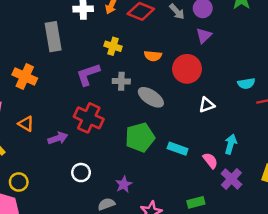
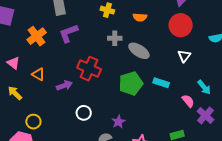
red circle: (187, 69) -> (181, 25), moved
purple L-shape: (88, 74) -> (68, 33), moved
orange cross: (25, 77) -> (37, 36), turned 30
white triangle: (207, 105) -> (184, 56), turned -32
cyan arrow: (231, 144) -> (204, 87), turned 126
cyan rectangle: (178, 149) -> (161, 83), moved

